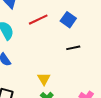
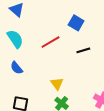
red line: (38, 20) -> (51, 42), moved

